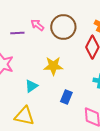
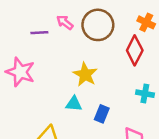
yellow star: (53, 66) -> (85, 75), turned 30
cyan triangle: (31, 86) -> (74, 104), moved, turned 40

